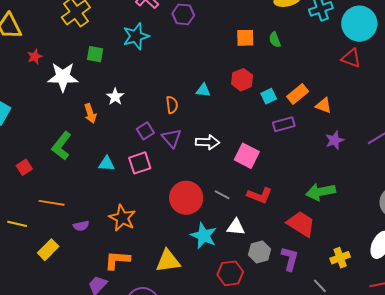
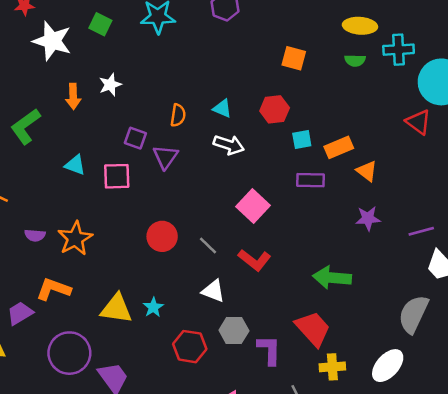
green semicircle: (275, 40) -> (355, 60), moved, turned -84
purple square: (145, 131) -> (135, 138), turned 36
white arrow: (208, 142) -> (229, 145), moved
red circle: (186, 198) -> (162, 236), size x0.7
red trapezoid: (301, 224) -> (313, 329), moved
purple semicircle: (81, 226) -> (35, 235), moved
cyan star: (204, 236) -> (153, 307), moved, size x0.6
purple L-shape: (290, 259) -> (269, 350), turned -30

